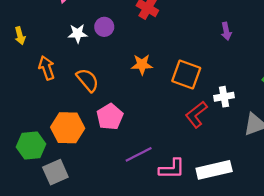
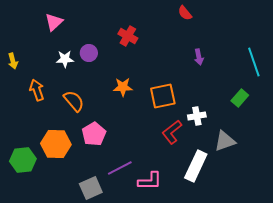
orange square: (186, 75) -> (163, 96), turned -32
white rectangle: (214, 170) -> (196, 166), moved, turned -52
gray square: (55, 172) -> (91, 188), moved

